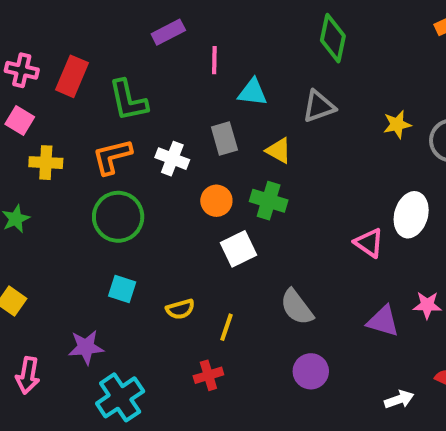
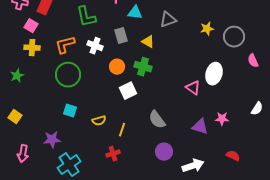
green L-shape: (128, 100) -> (86, 17), moved
pink square: (20, 120) -> (31, 26), moved
white arrow: (399, 399) -> (193, 166), moved, size x1.5

